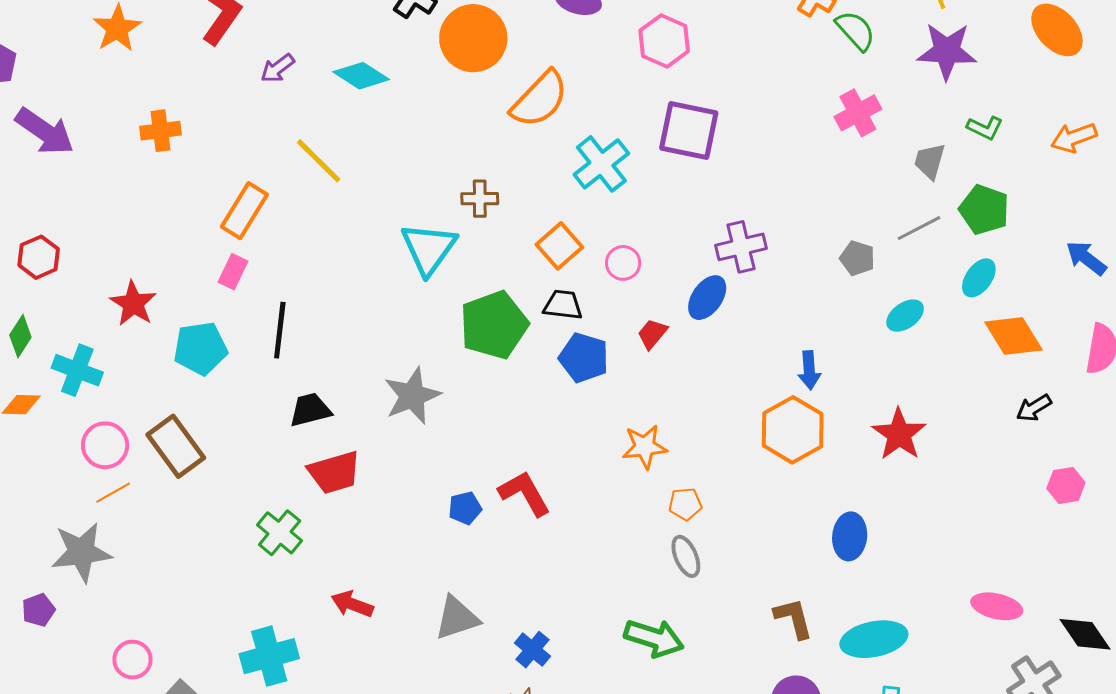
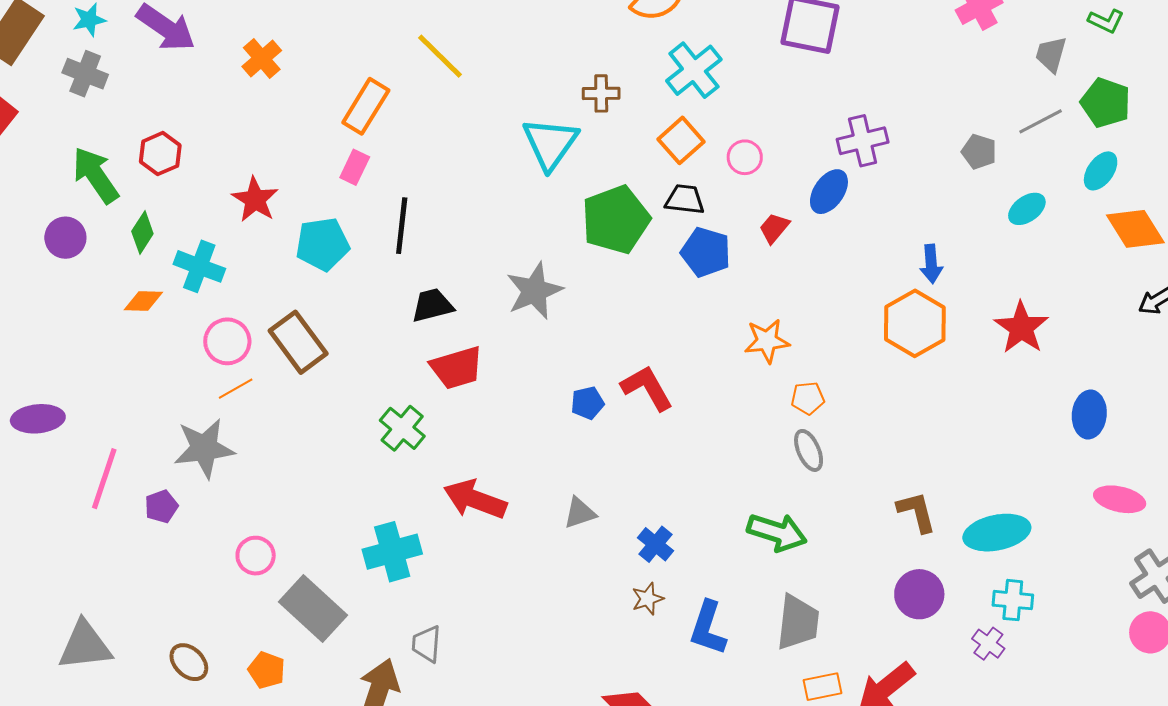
orange cross: (161, 131) -> (262, 58), moved, turned -33
cyan cross: (601, 164) -> (694, 70), moved
blue ellipse: (850, 536) -> (1089, 414), moved
red arrow: (352, 604) -> (475, 499), size x1.5
gray triangle: (457, 618) -> (580, 513), size x0.7

